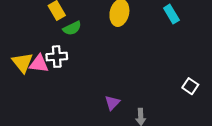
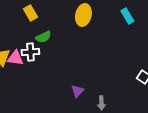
green semicircle: (72, 28) -> (43, 37), moved

